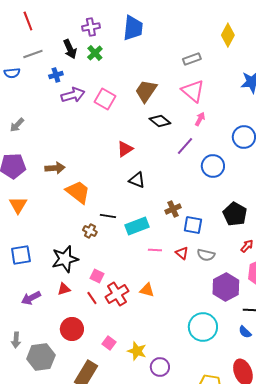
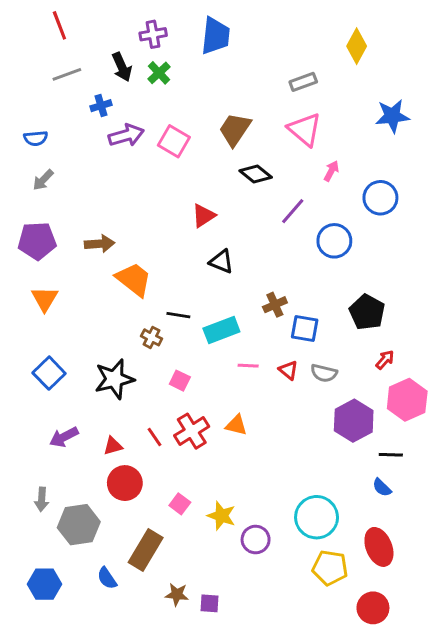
blue semicircle: (12, 73) -> (36, 138), moved
pink arrow: (200, 119) -> (331, 171), moved
blue square: (21, 255) -> (49, 373), turned -35
pink square: (97, 276) -> (180, 381), moved
red triangle: (64, 289) -> (113, 446), moved
cyan circle: (203, 327) -> (317, 517), moved

